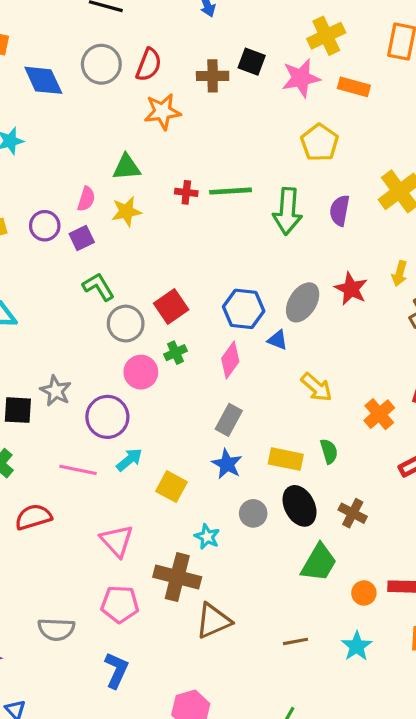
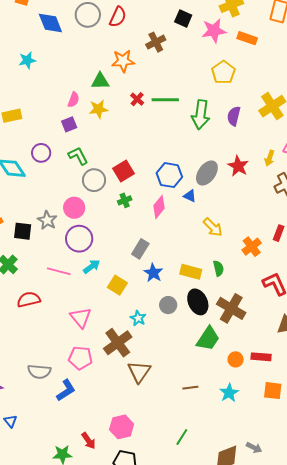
brown cross: (213, 76) -> (156, 42), moved, turned -30
orange star: (162, 112) -> (123, 61), moved
red cross: (186, 192) -> (137, 99), turned 32
purple circle: (45, 226) -> (41, 153), moved
pink circle: (141, 372) -> (74, 208), moved
gray rectangle: (229, 420) -> (140, 249), moved
brown cross: (353, 513) -> (231, 308), size x1.6
brown cross: (177, 577) -> (118, 343), turned 36
brown triangle: (213, 621) -> (139, 372), turned -35
blue L-shape: (116, 670) -> (66, 390), moved, turned 30

